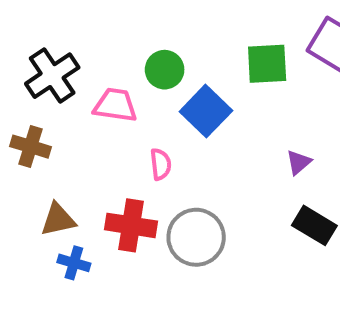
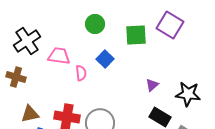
green circle: (165, 70) -> (95, 24), moved
blue square: (206, 111) -> (105, 59), size x0.7
pink semicircle: (161, 164) -> (81, 73), moved

